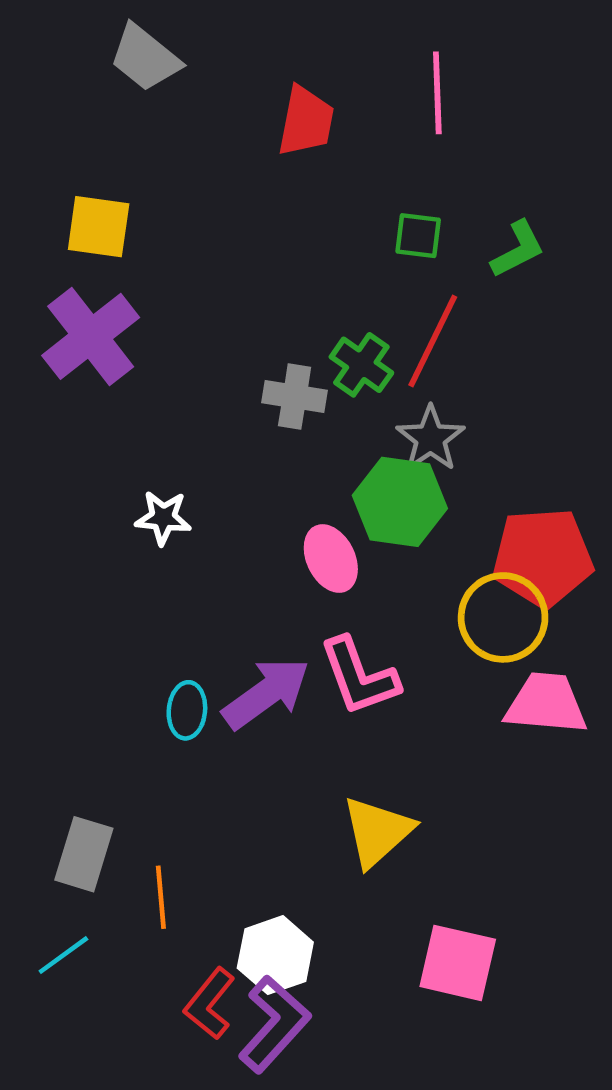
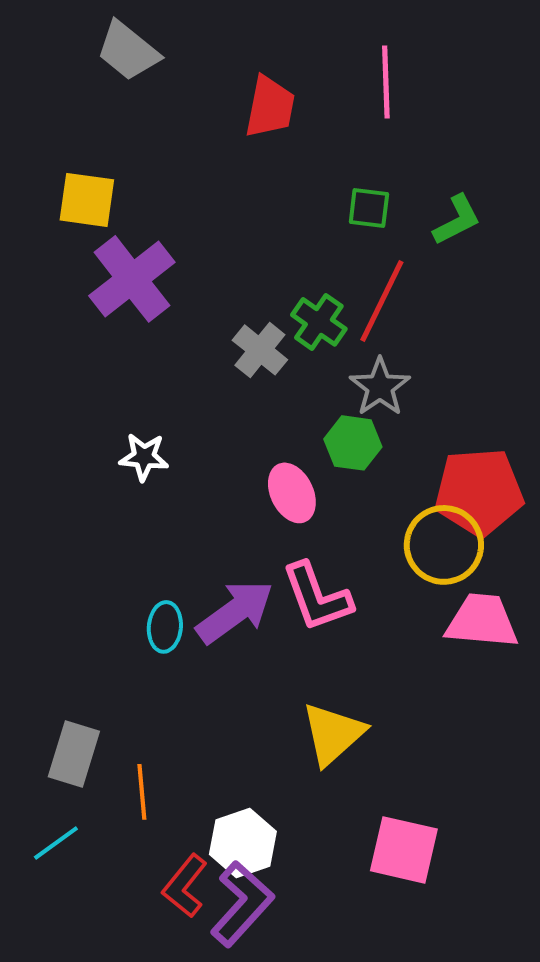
purple cross: (91, 336) -> (132, 279), moved
gray cross: (295, 397) -> (260, 350), turned 30
green hexagon: (400, 502) -> (353, 443), size x0.7

